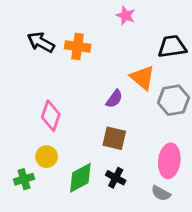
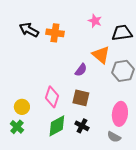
pink star: (126, 16) -> (95, 21), moved
pink diamond: (51, 116) -> (52, 97), moved
yellow circle: (47, 157) -> (22, 107), moved
green cross: (24, 179) -> (17, 127), turned -32

